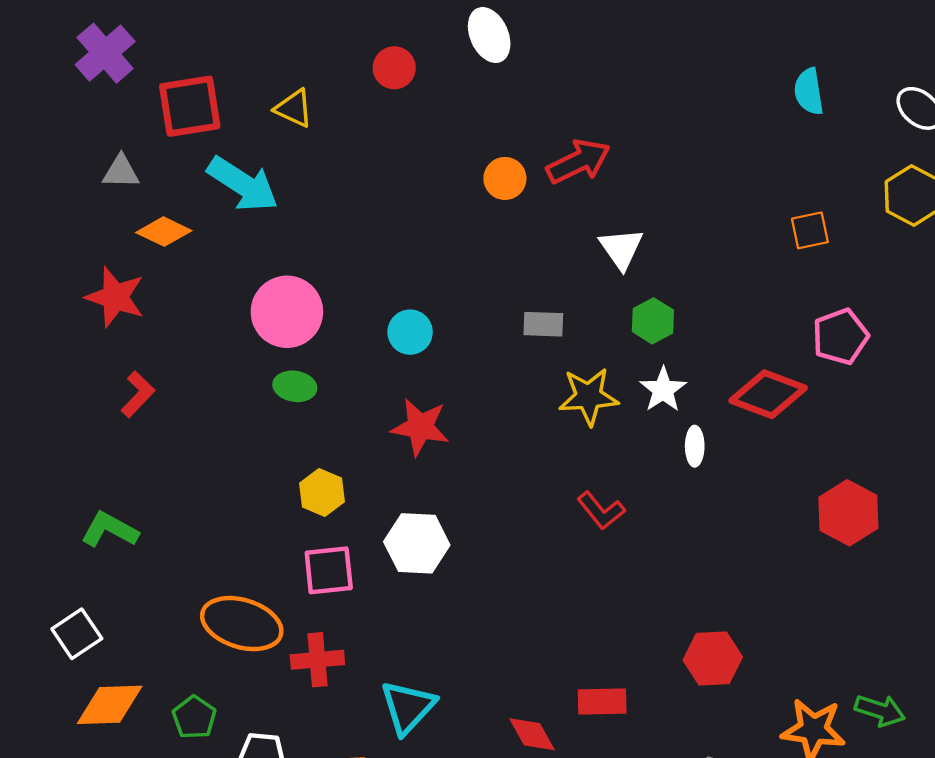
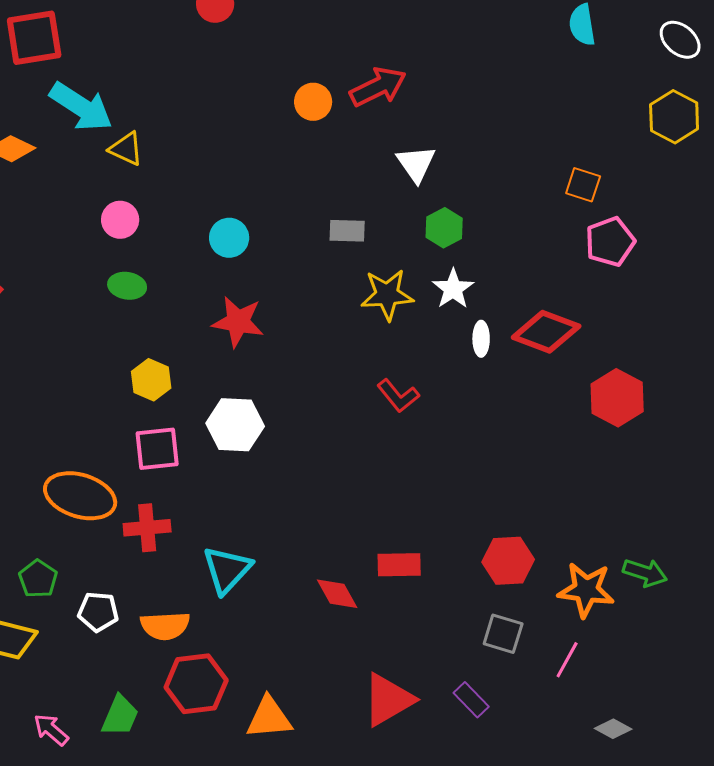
yellow triangle: (294, 108) -> (126, 149), moved
orange square: (810, 230) -> (583, 185), moved, turned 30
pink circle: (287, 312) -> (120, 220), size x0.6
red diamond: (768, 394) -> (546, 332), moved
red hexagon: (713, 659) -> (508, 561), moved

